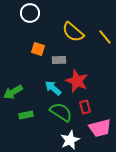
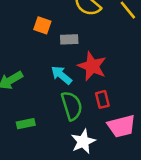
green semicircle: (61, 112) -> (72, 106), turned 40
green rectangle: (26, 115) -> (26, 124), moved

